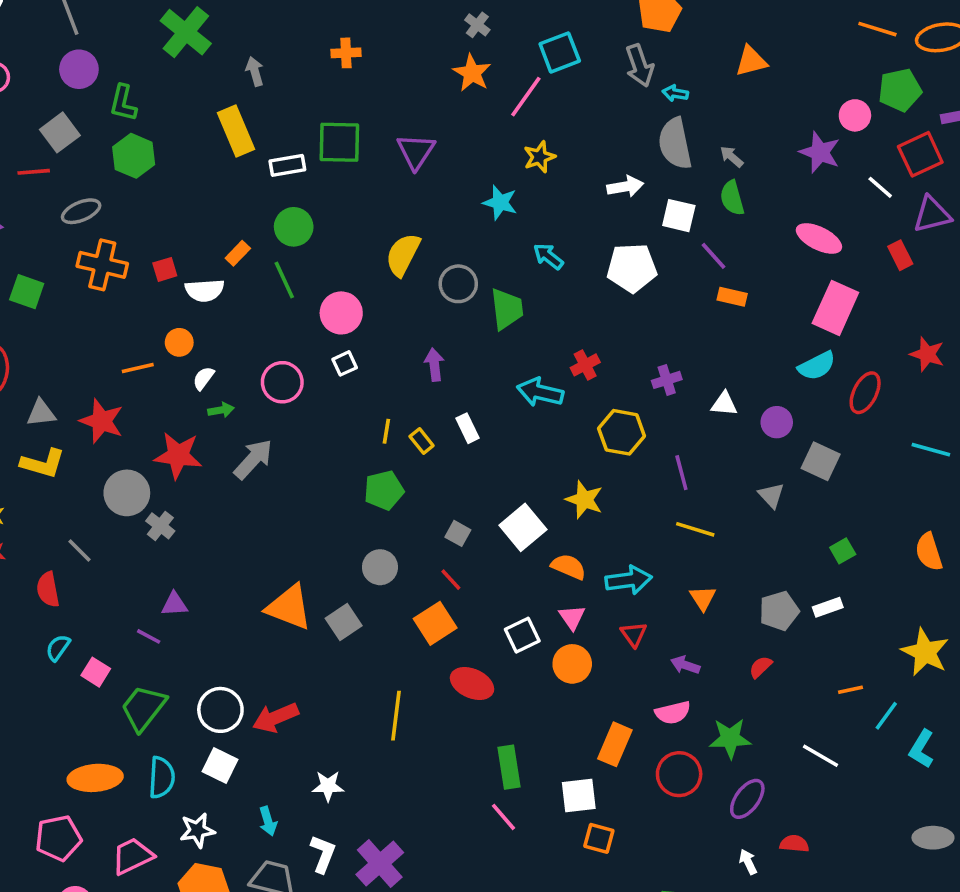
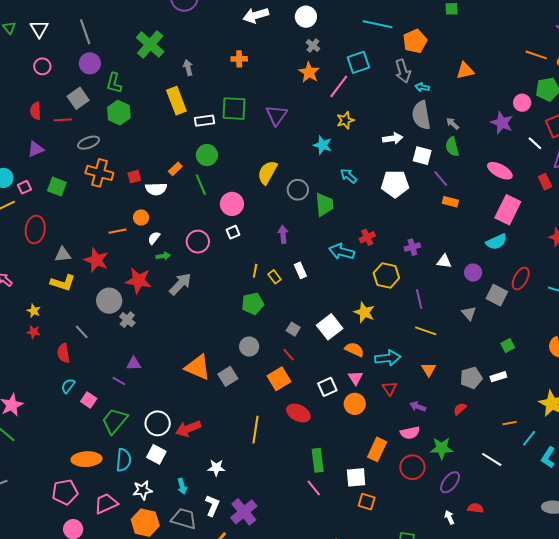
red ellipse: (865, 393) -> (521, 279), moved

